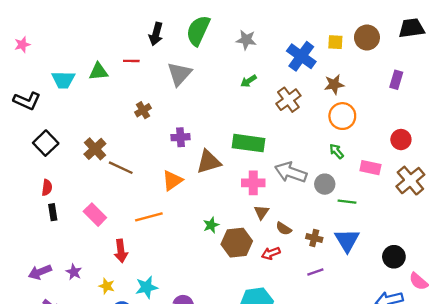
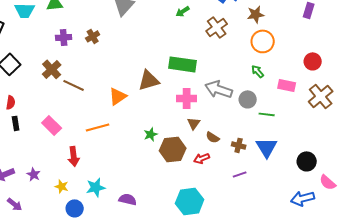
purple cross: (181, 137) -> (64, 37), moved

